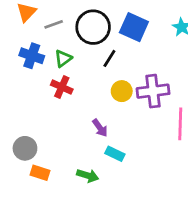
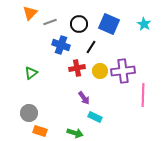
black circle: (93, 27) -> (79, 24), size x0.7
blue cross: (32, 56) -> (61, 45), moved
green triangle: (63, 58) -> (31, 73), moved
red cross: (62, 87) -> (77, 68), moved, turned -35

